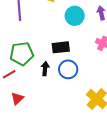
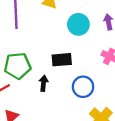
blue circle: (68, 69) -> (83, 87), moved

